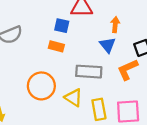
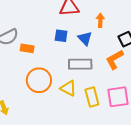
blue square: (62, 26) -> (61, 36), moved
blue triangle: (108, 45) -> (85, 38), moved
orange rectangle: (56, 46) -> (27, 48), moved

